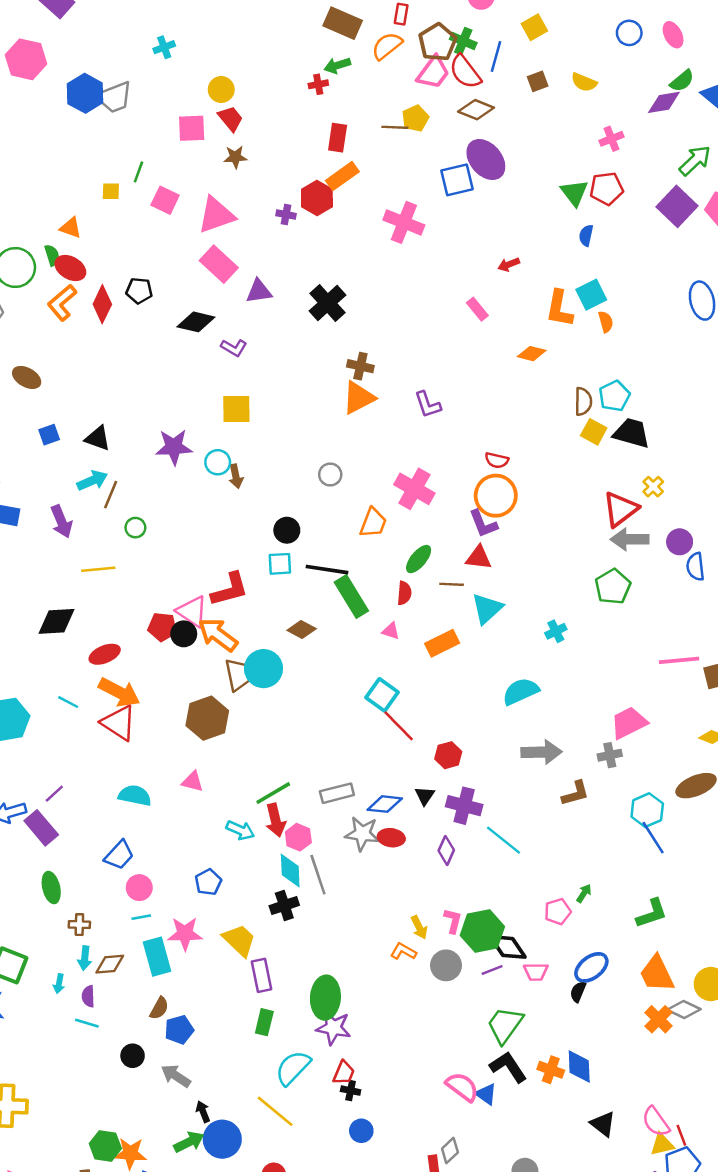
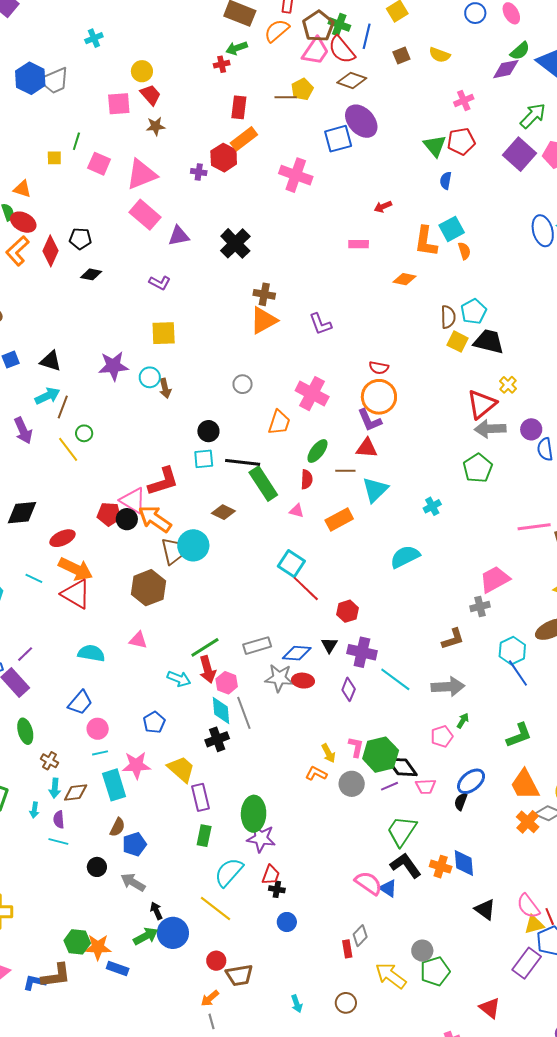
pink rectangle: (477, 309) -> (359, 244), turned -48
black diamond: (196, 322) -> (91, 274), moved, size x0.7
yellow line: (98, 569) -> (68, 449), moved, turned 60
gray arrow: (542, 752) -> (448, 687), moved
brown cross: (79, 925) -> (49, 761), turned 30

